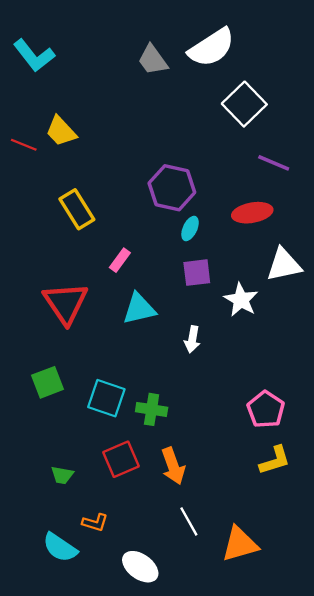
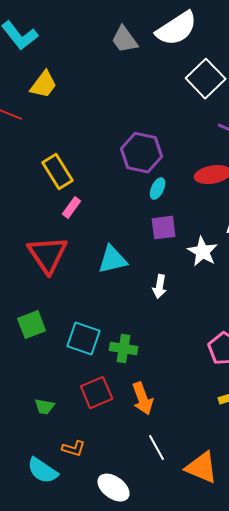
yellow trapezoid: (61, 131) -> (44, 85), moved, turned -100
pink rectangle: (120, 260) -> (72, 208), moved
orange triangle: (240, 544) -> (202, 468), turned 39

